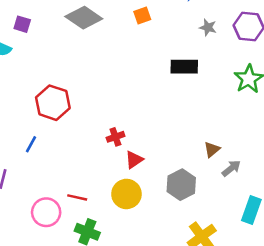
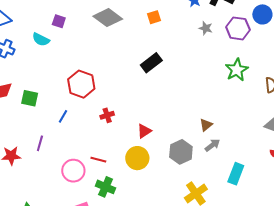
black rectangle: (184, 67) -> (151, 63), moved, turned -40
red cross: (115, 137) -> (107, 115), moved
gray arrow: (231, 168) -> (212, 145), moved

